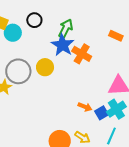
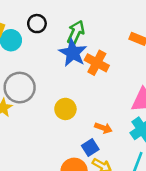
yellow circle: (45, 67) -> (65, 109), moved
blue square: (102, 113) -> (90, 147), moved

